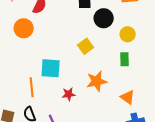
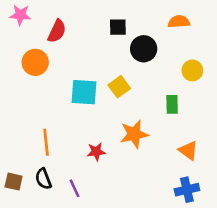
yellow circle: (128, 34) -> (192, 70), moved
cyan square: (51, 68) -> (84, 92), moved
orange triangle: (128, 97) -> (188, 150), moved

